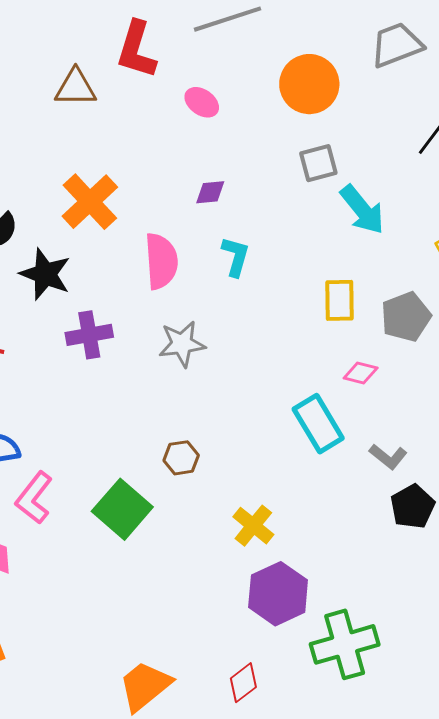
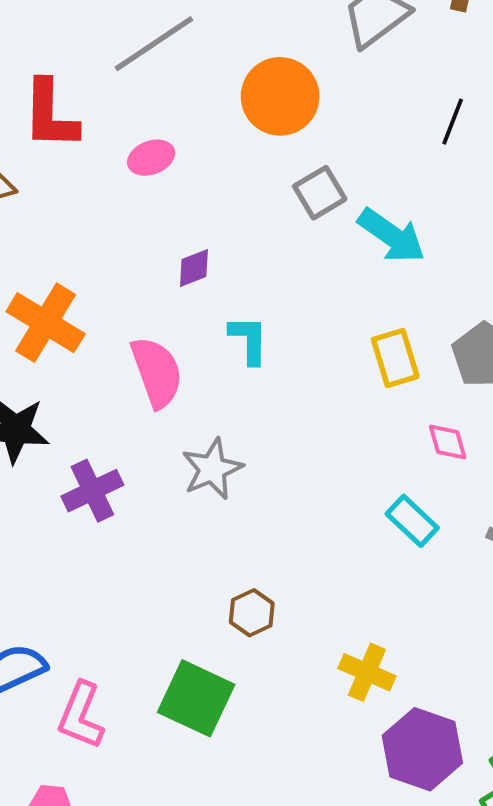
pink ellipse: (202, 102) -> (151, 158), turned -40
pink diamond: (361, 373) -> (448, 442), turned 76
cyan rectangle: (318, 424) -> (412, 521), size x0.7

